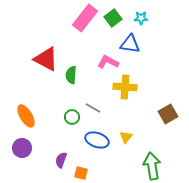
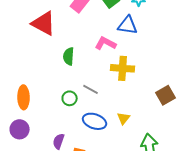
red triangle: (46, 59) -> (44, 23), moved
orange ellipse: (26, 116) -> (24, 97), turned 30

